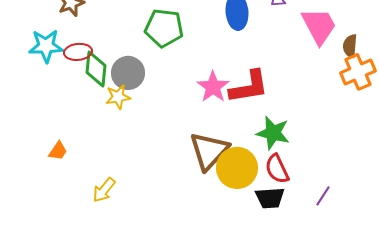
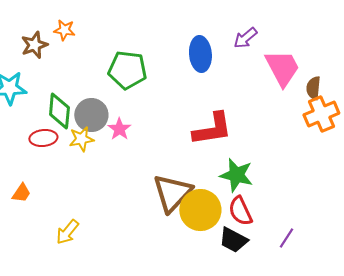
red ellipse: (78, 52) -> (43, 138), moved
pink star: (213, 87) -> (119, 129), moved, size x0.7
black trapezoid: (270, 198) -> (233, 240), turned 32

